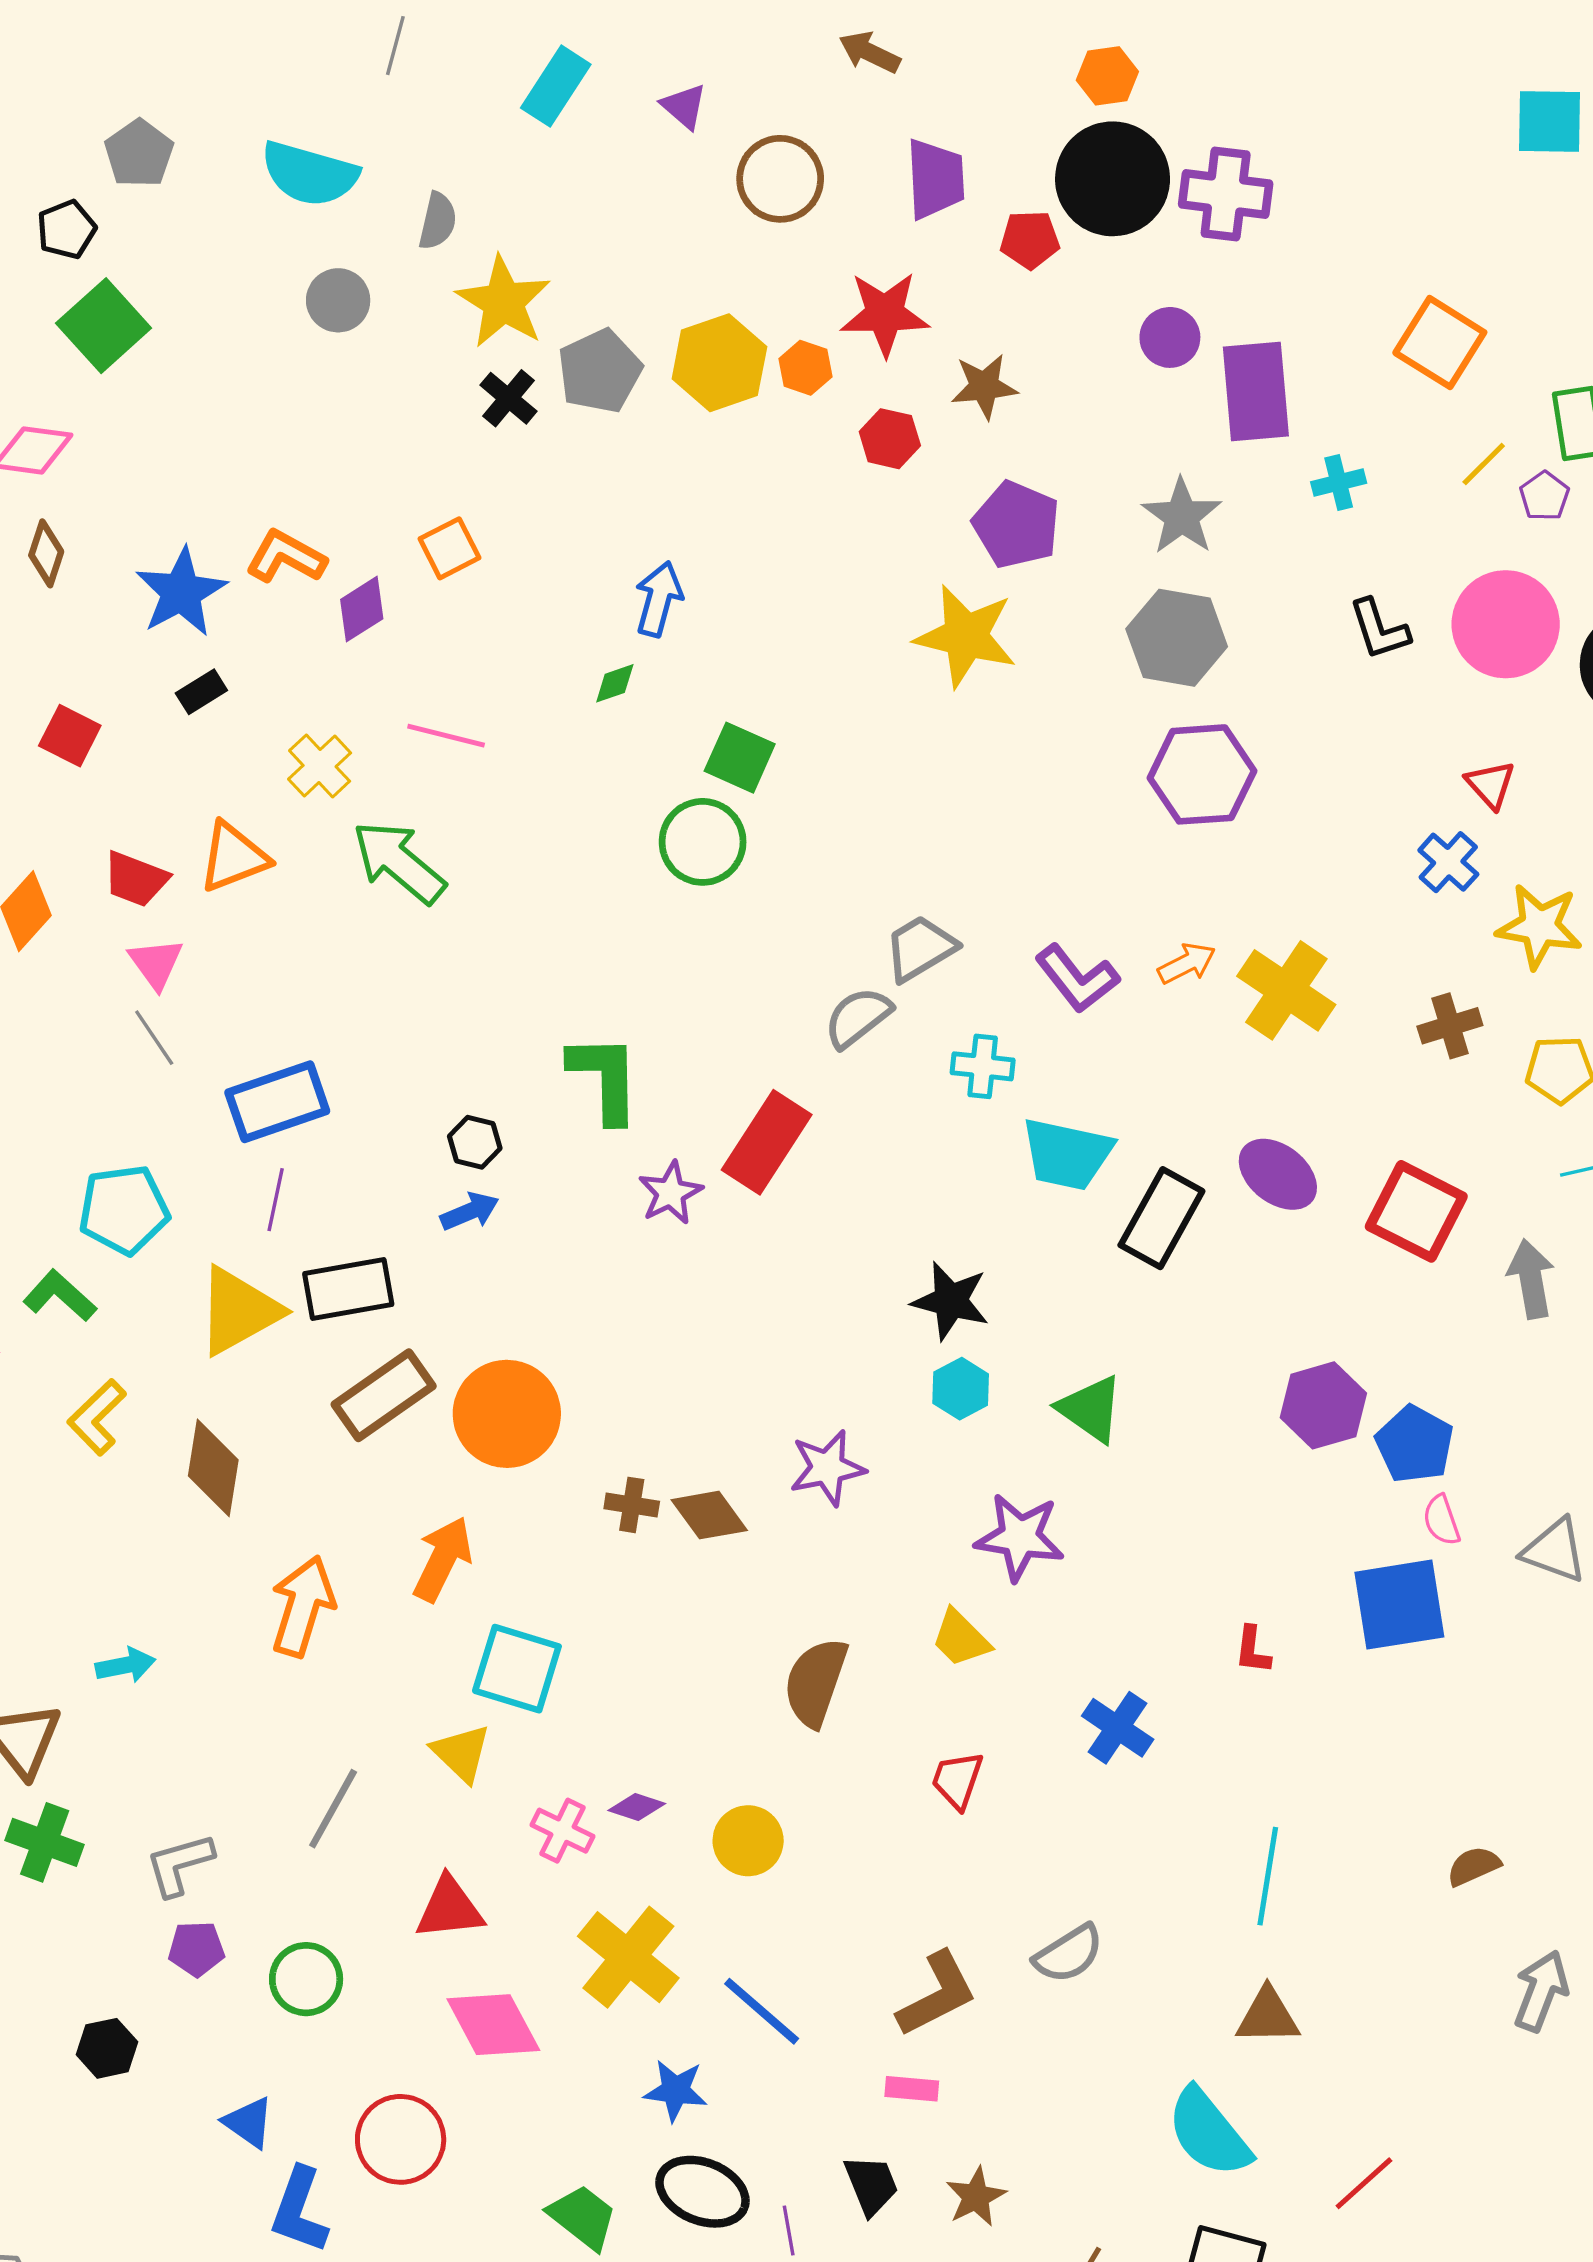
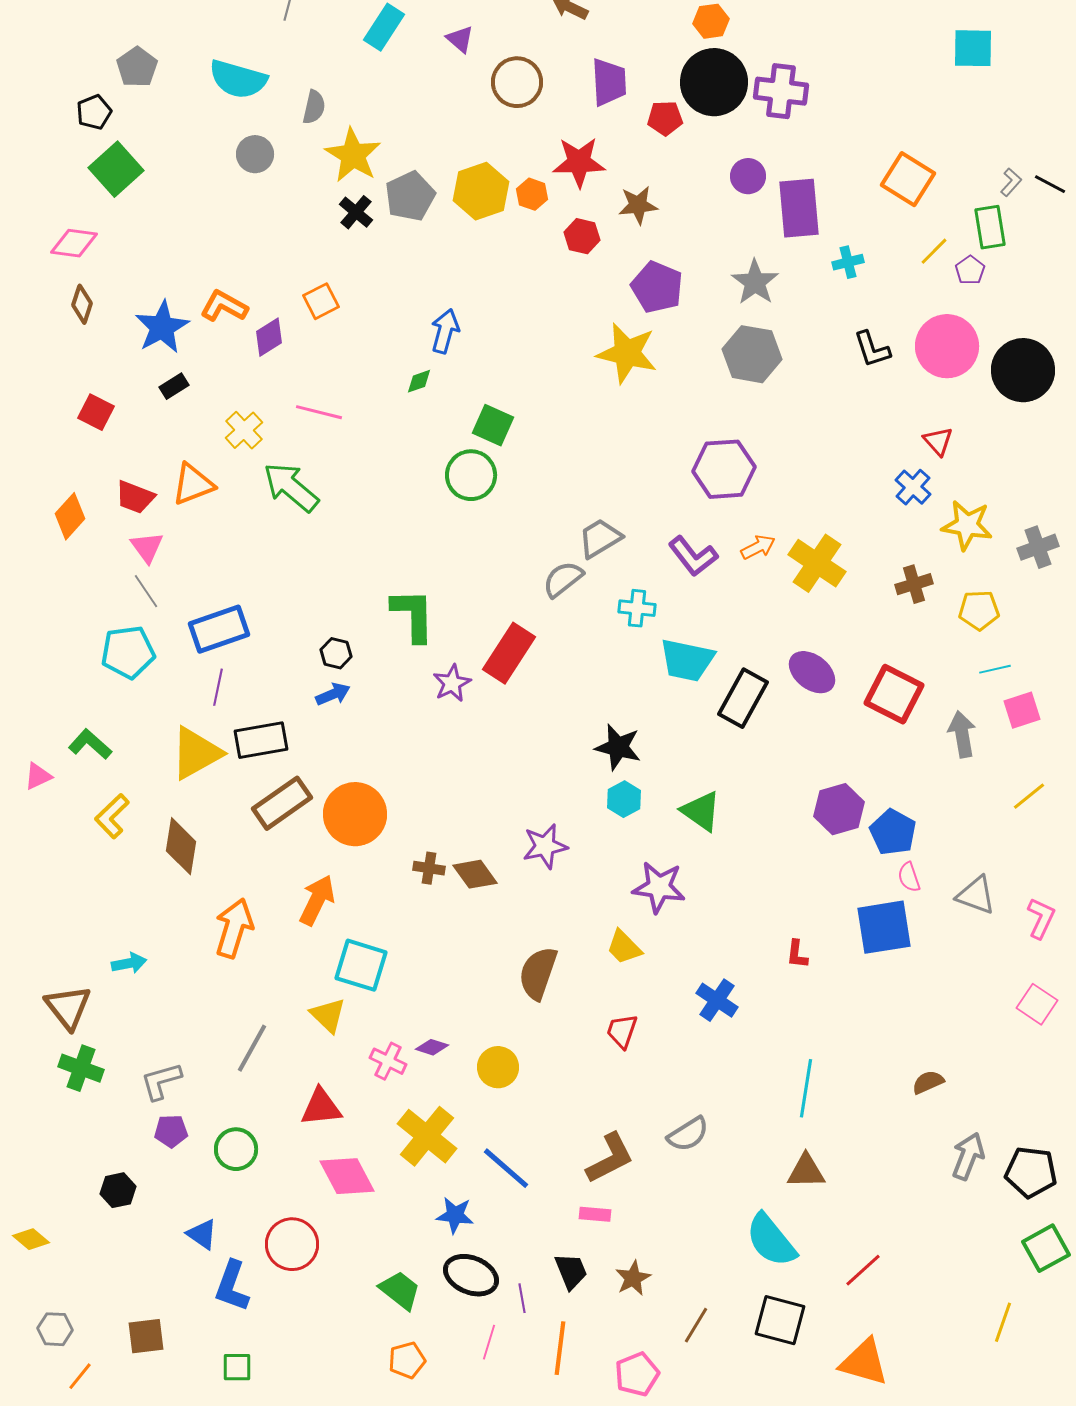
purple hexagon: (1202, 774) -> (724, 469), moved
cyan pentagon: (124, 1210) -> (128, 652), moved

